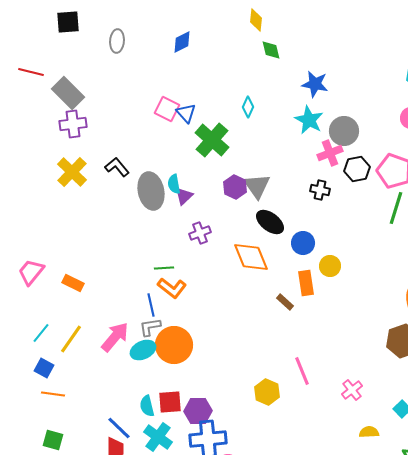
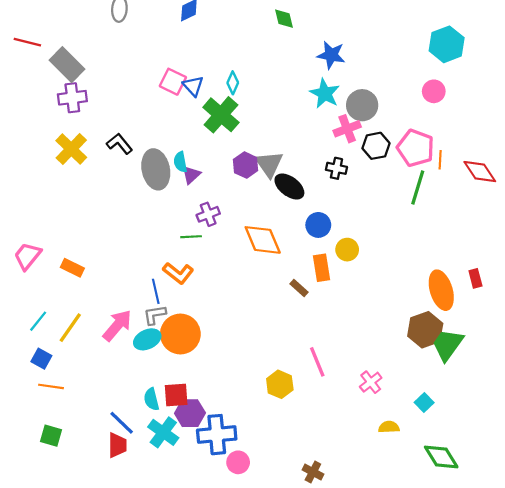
cyan diamond: (248, 107) -> (233, 83), moved
black ellipse: (270, 222) -> (289, 186), moved
green line: (164, 268) -> (191, 237), moved
purple hexagon: (198, 411) -> (190, 413), moved

